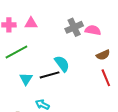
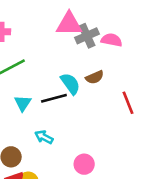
pink triangle: (31, 23) -> (69, 24), moved, size x1.5
brown semicircle: (103, 55) -> (95, 77), moved

